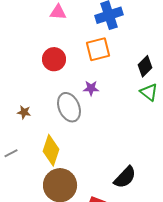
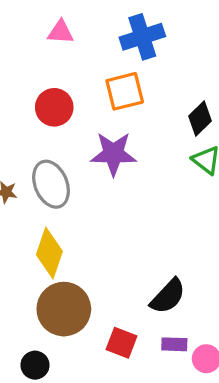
purple star: (91, 88) -> (113, 154), size x1.8
gray ellipse: (69, 107) -> (51, 184), moved

